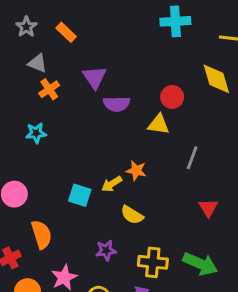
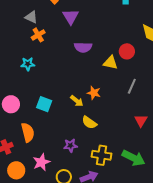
purple triangle: (95, 77) -> (71, 17), moved
red circle: (172, 97) -> (127, 51), moved
yellow arrow: (112, 184) -> (77, 101), turned -112
cyan square: (80, 195) -> (44, 104), moved

